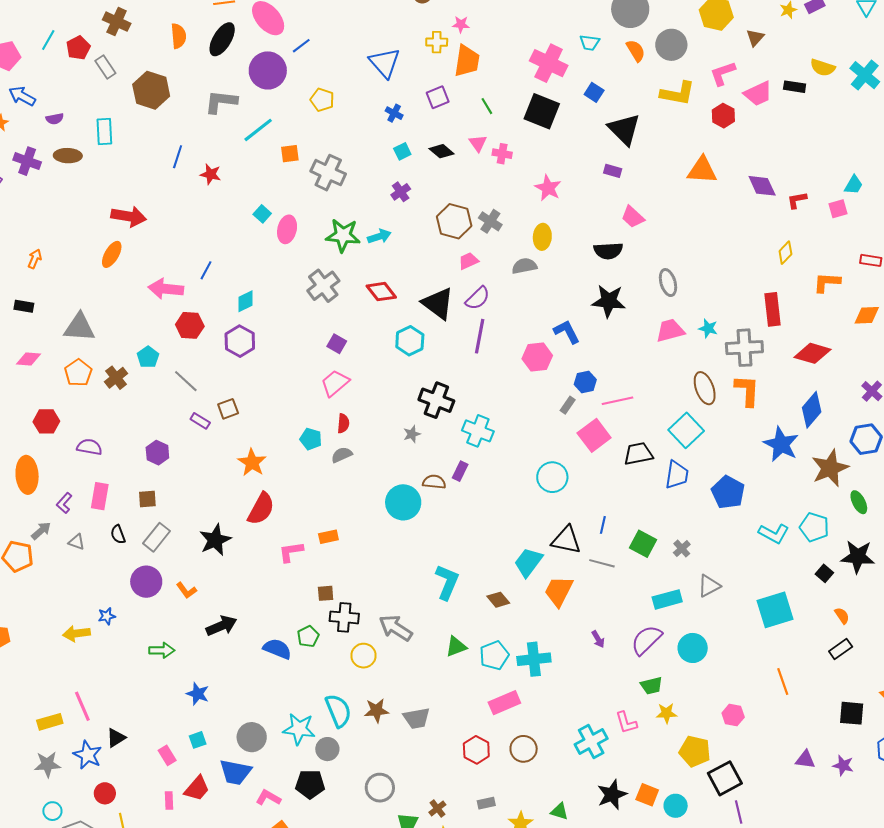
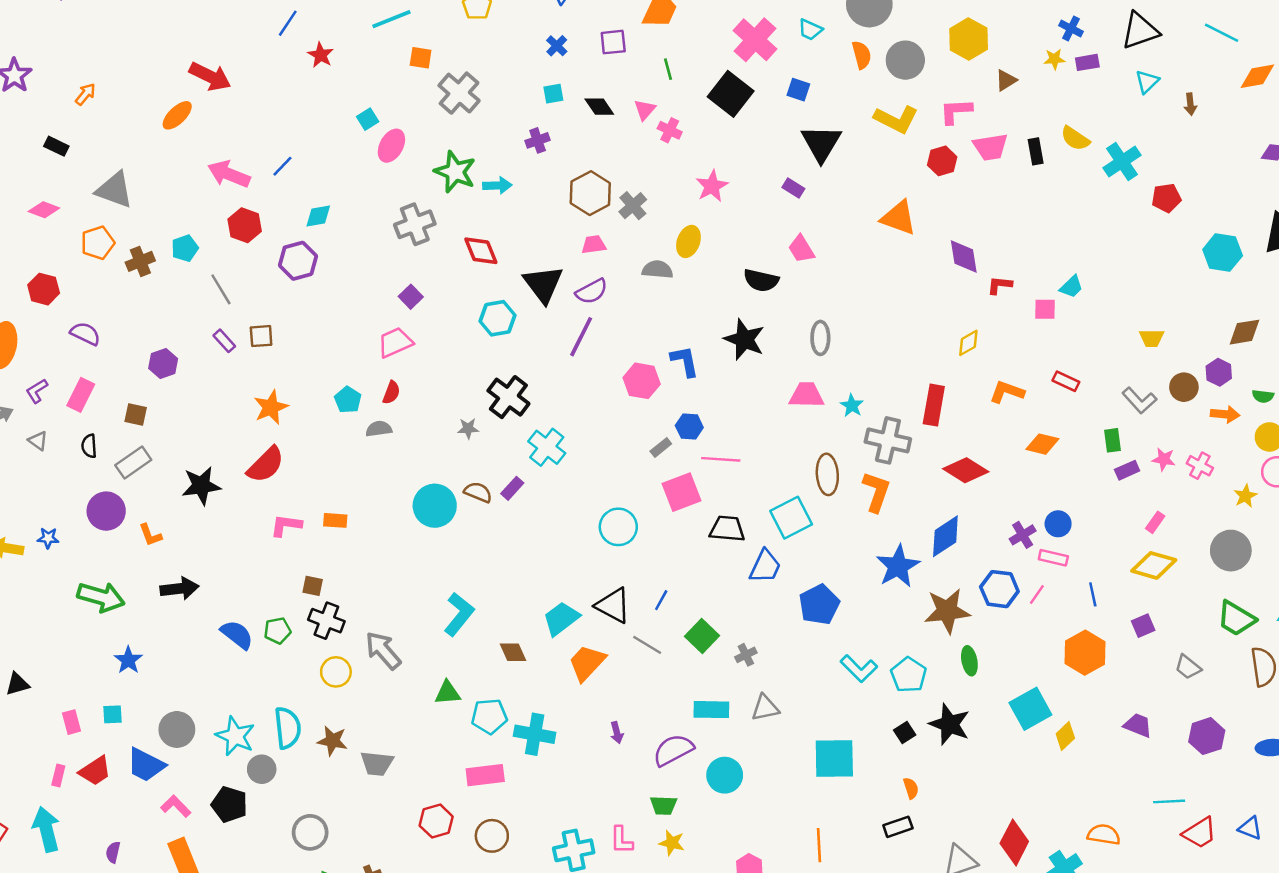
black rectangle: (795, 87) -> (1036, 151), turned 55
blue square: (594, 92) -> (798, 90), turned -30
green arrow: (162, 650) -> (101, 597), size x1.5

